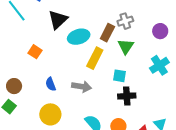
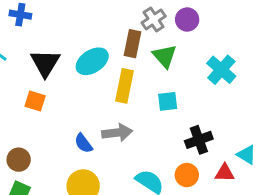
black triangle: (58, 20) -> (45, 63), moved
purple circle: (160, 31) -> (187, 20), moved
blue semicircle: (51, 84) -> (83, 143), moved
black cross: (127, 96) -> (199, 140), moved

